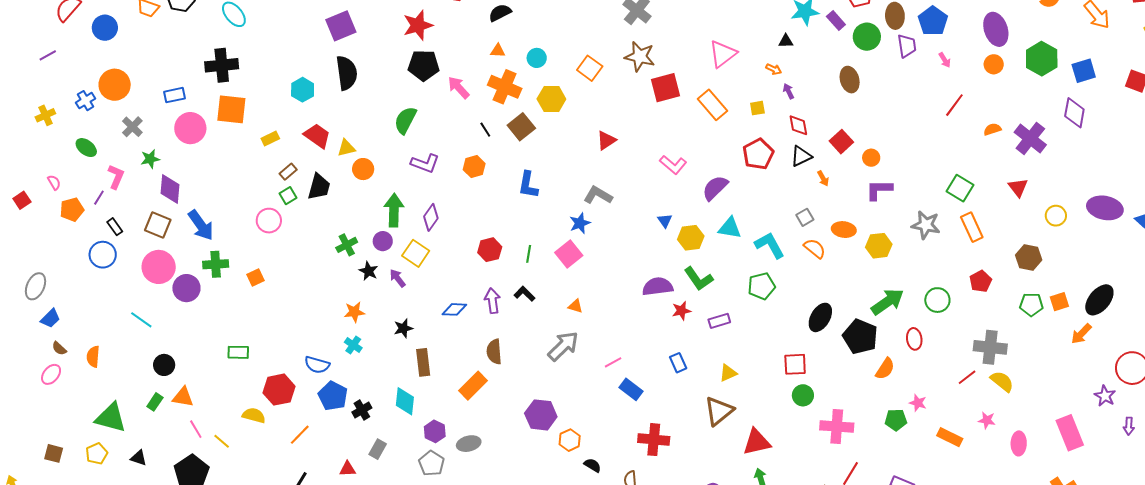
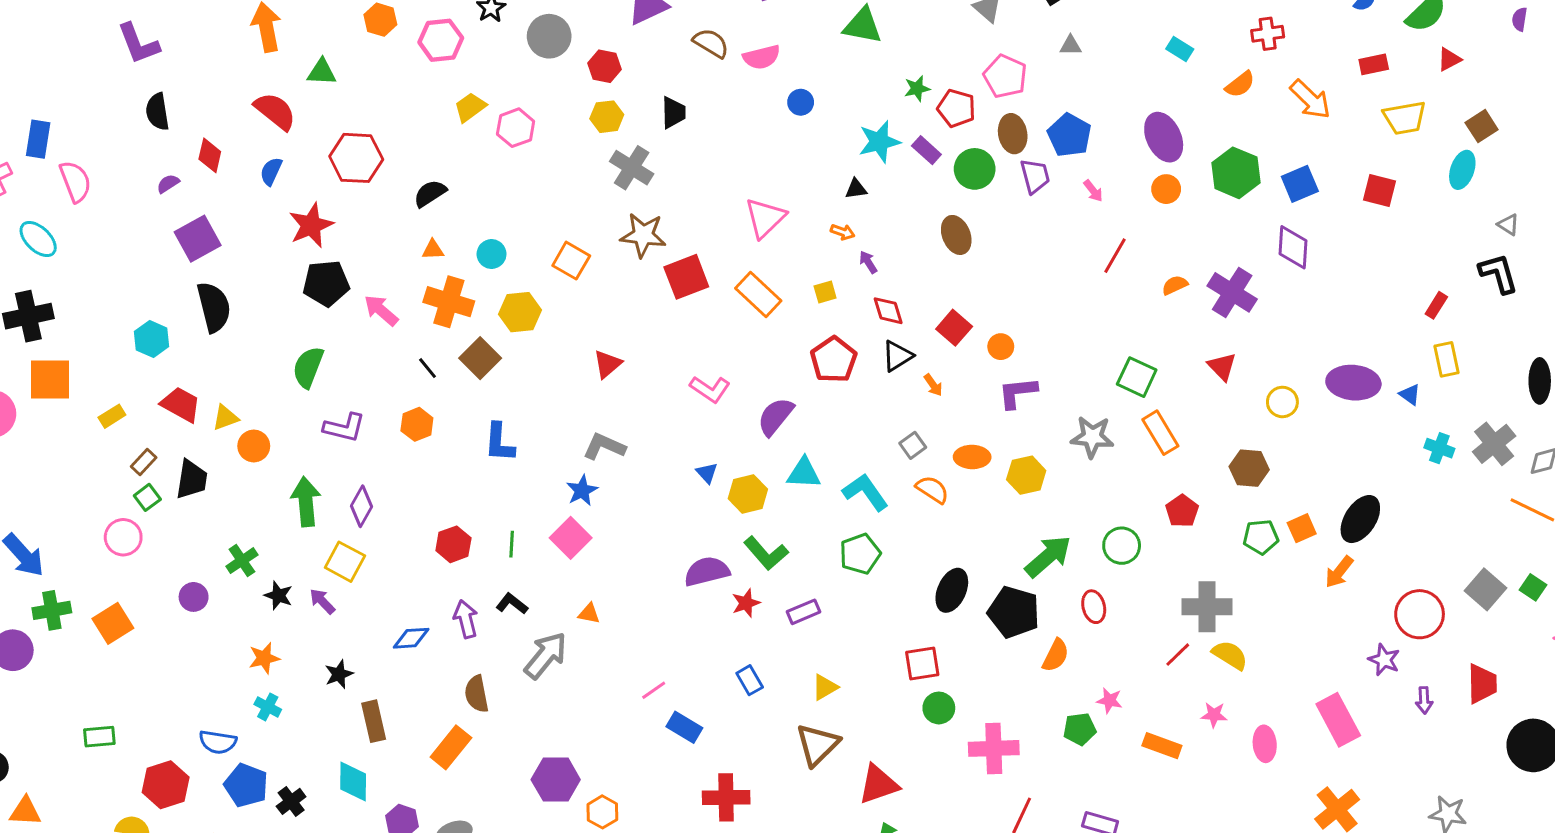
purple circle: (383, 241) -> (194, 597), moved
orange square: (256, 277) -> (113, 623), size x1.5
gray arrow: (563, 346) -> (546, 655), moved

